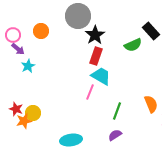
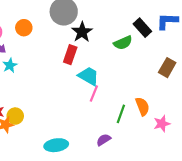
red rectangle: (96, 56) -> (70, 55), moved
pink line: (90, 92) -> (94, 93), moved
green line: (117, 111) -> (121, 114), moved

